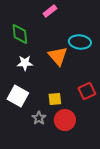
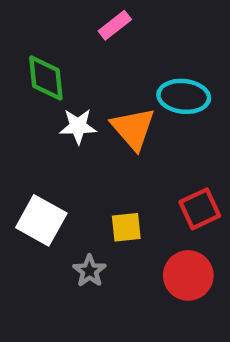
white star: (25, 63) -> (78, 126), moved
red circle: (65, 120) -> (188, 275), moved

